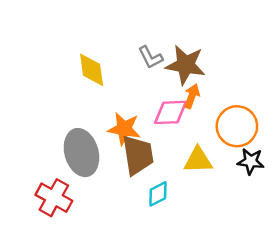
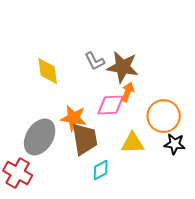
gray ellipse: (81, 153) -> (40, 137), turned 48

